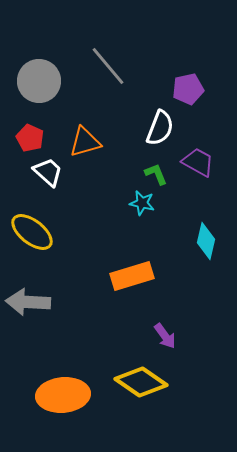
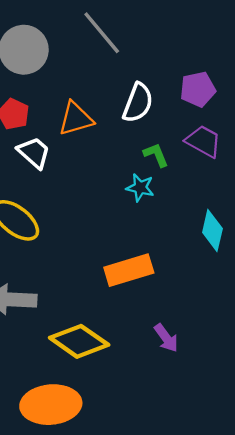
purple pentagon: (188, 89) -> (198, 89), moved
white semicircle: (160, 128) -> (138, 103), moved
yellow diamond: (141, 382) -> (79, 341), moved

